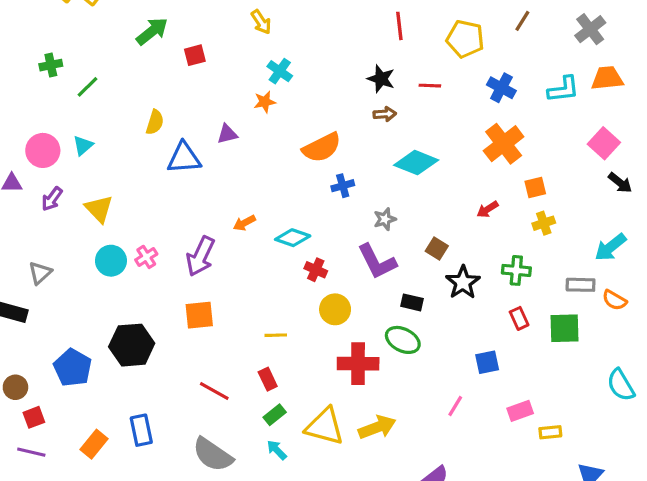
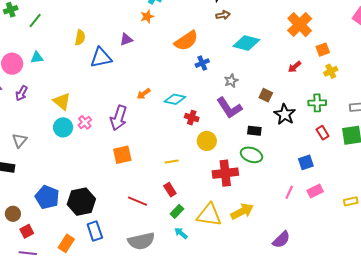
cyan triangle: (83, 146) -> (37, 58), turned 40
yellow triangle: (99, 209) -> (62, 101), moved
black hexagon: (132, 345) -> (81, 202), moved
pink rectangle: (520, 411) -> (315, 191), moved
gray semicircle: (213, 455) -> (141, 241), turned -40

